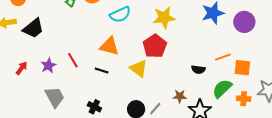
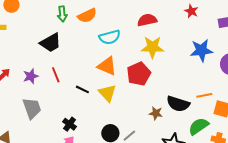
black trapezoid: (33, 28) -> (51, 43), moved
orange triangle: (109, 46) -> (107, 66), moved
yellow triangle: (139, 68) -> (107, 93), moved
black semicircle: (198, 70) -> (178, 104), size x1.6
brown star: (180, 96) -> (156, 113), moved

